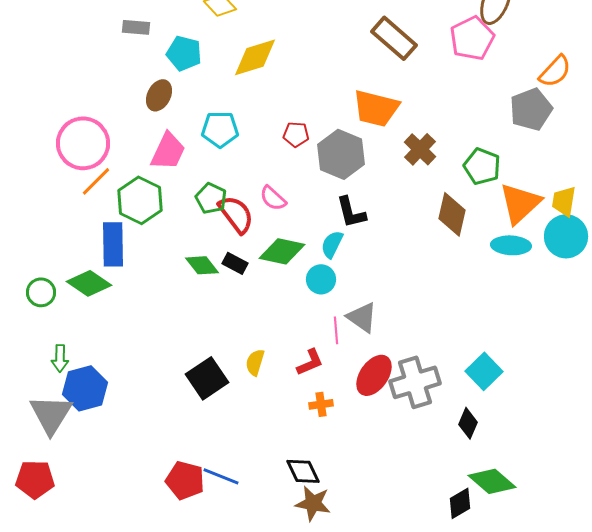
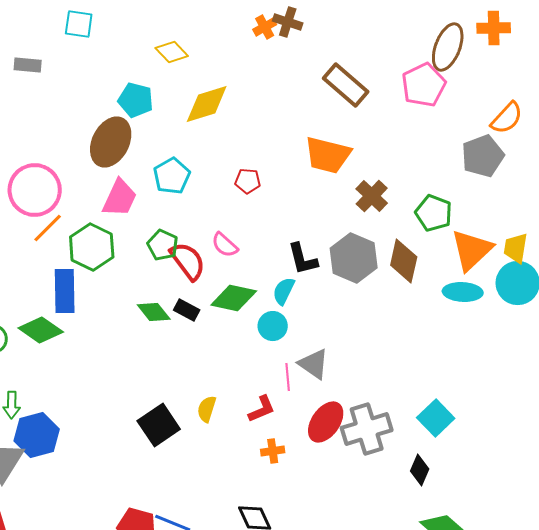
gray rectangle: (136, 27) -> (28, 65), moved
brown ellipse: (159, 95) -> (111, 142), size x1.6
cyan pentagon: (220, 129) -> (172, 176), turned -30
gray hexagon: (341, 154) -> (354, 258), moved

